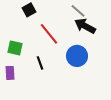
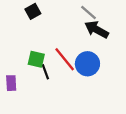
red line: (49, 34) -> (65, 59), moved
green square: (15, 48) -> (36, 59), moved

